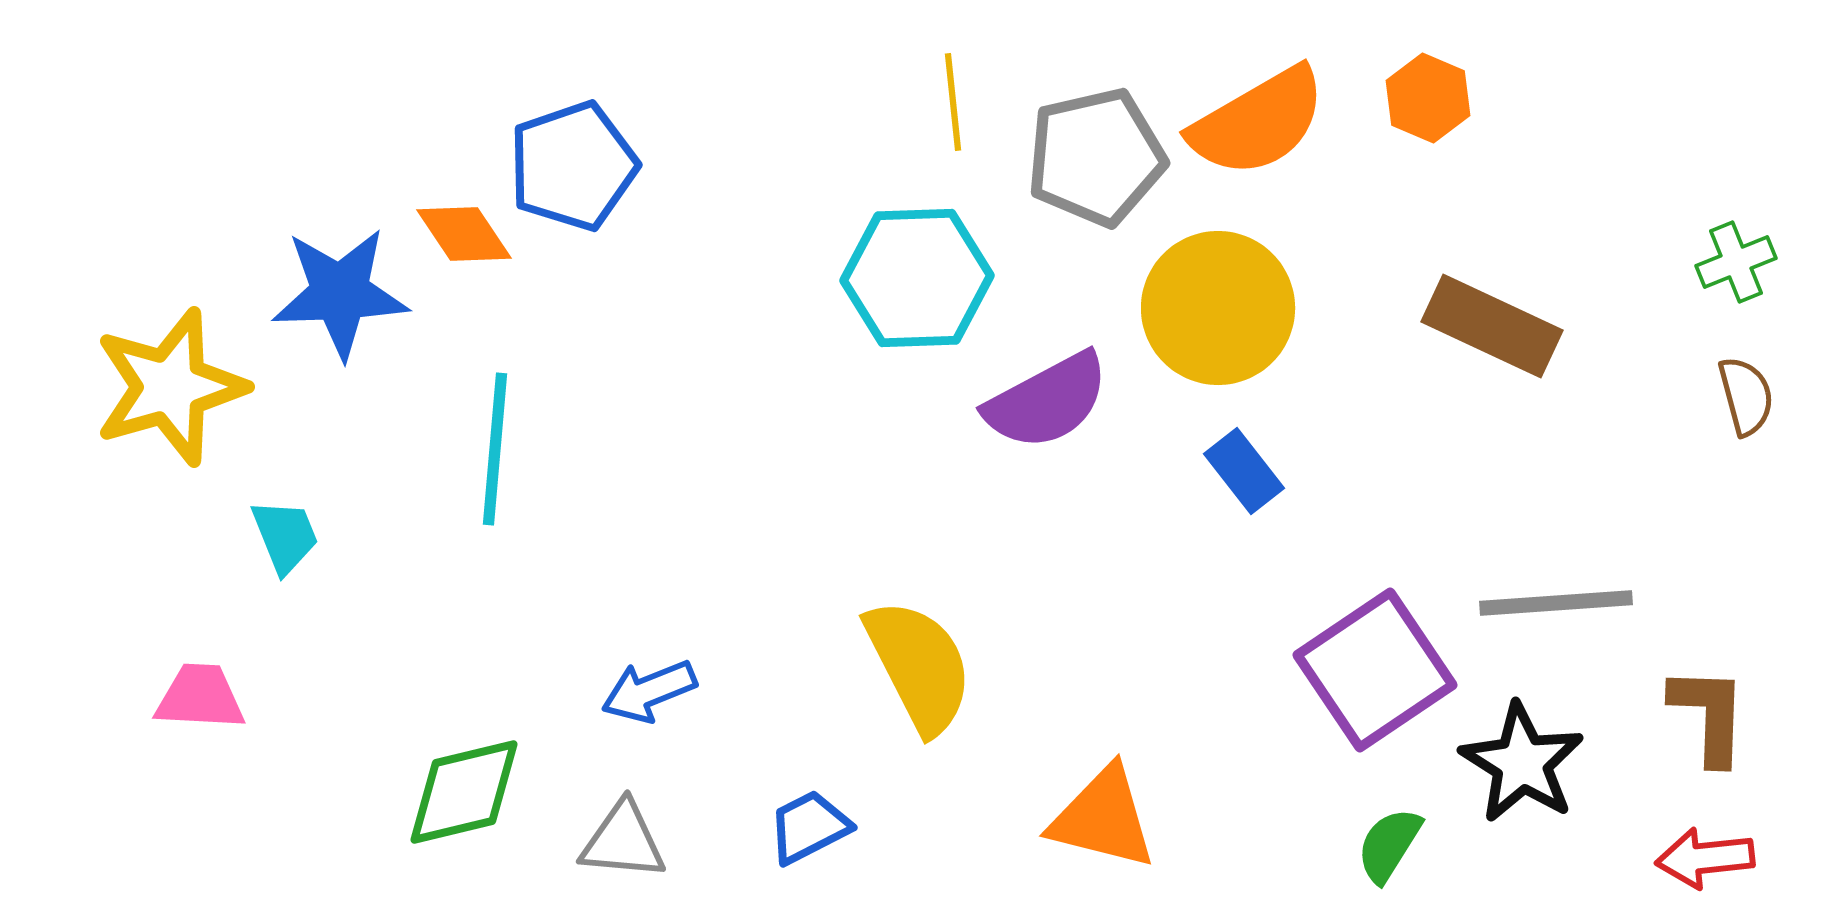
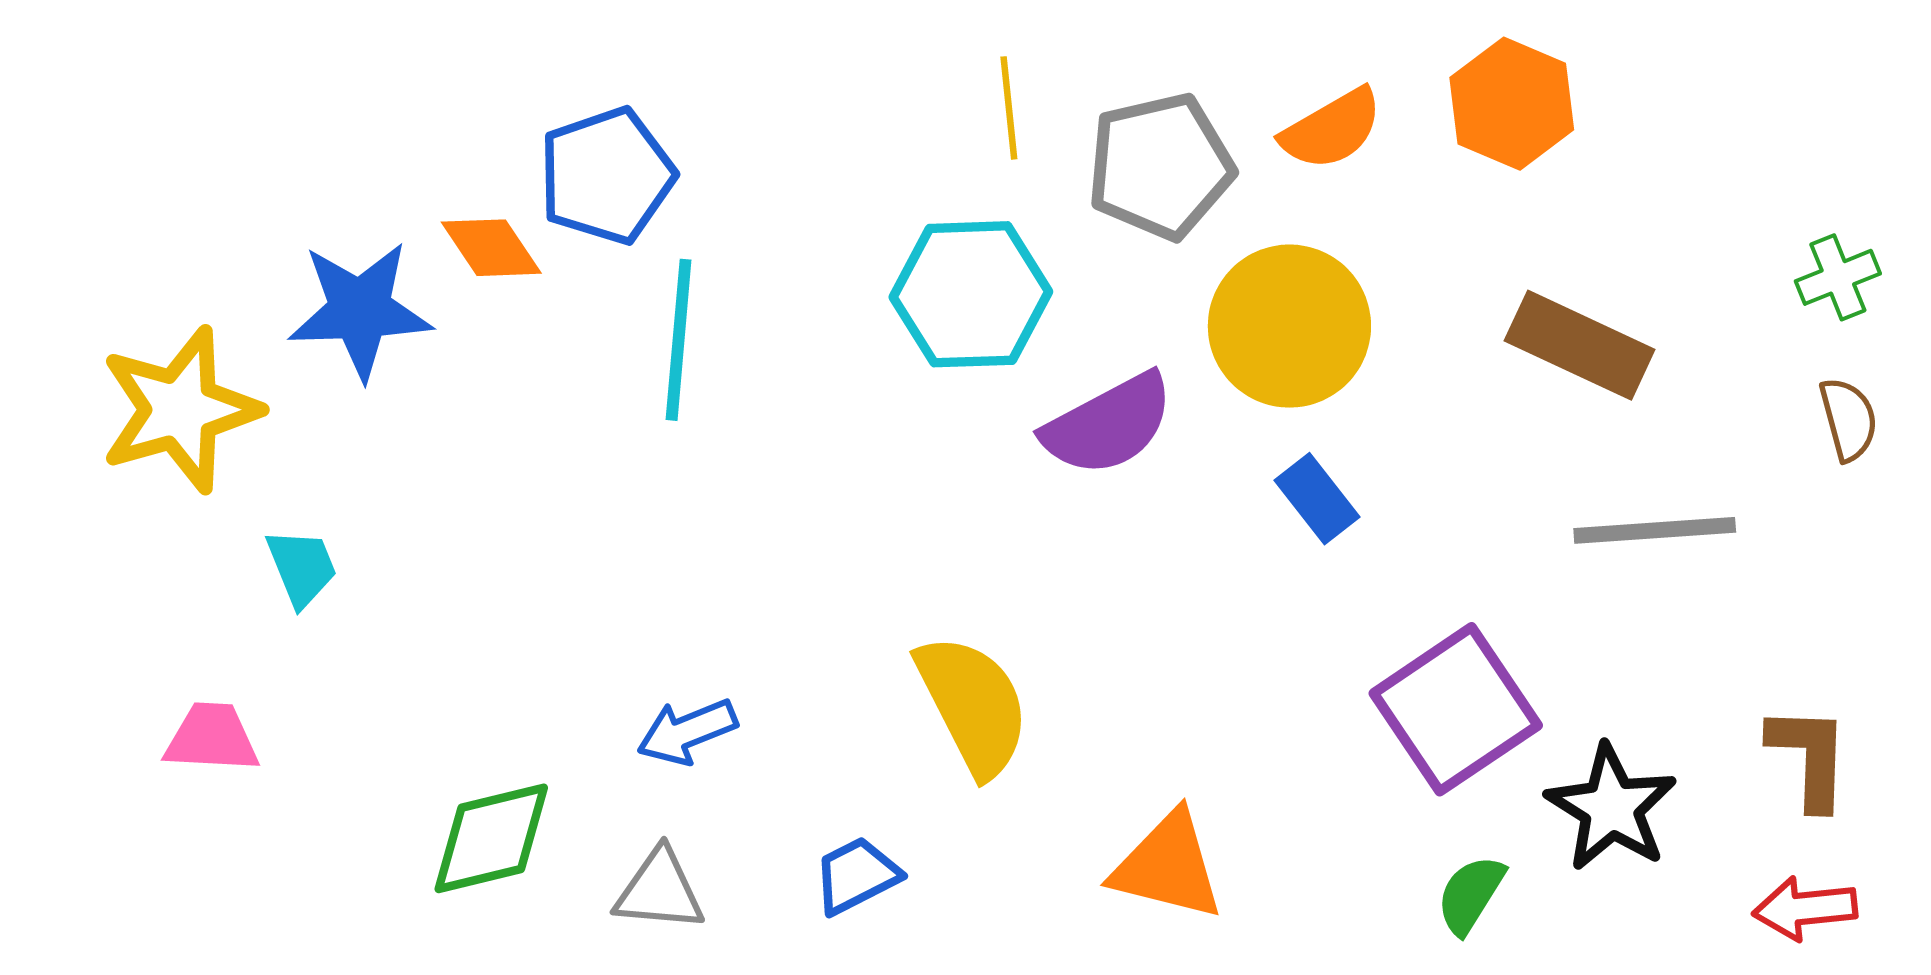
orange hexagon: (1428, 98) -> (1512, 104), size x1.4
orange semicircle: (1258, 122) -> (1332, 129), size x0.7
cyan line: (495, 449) -> (679, 340), moved
gray line: (1556, 603) -> (1655, 530), moved

